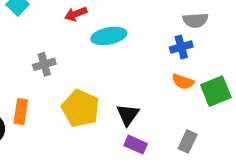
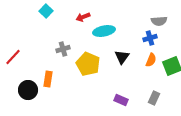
orange semicircle: (183, 82) -> (151, 60), turned -88
yellow pentagon: (81, 108) -> (88, 64), moved
black triangle: (128, 115) -> (122, 57), moved

